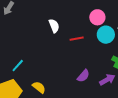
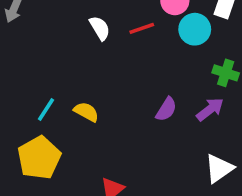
red line: (77, 39) -> (142, 28), moved
yellow semicircle: (39, 87) -> (86, 112), moved

